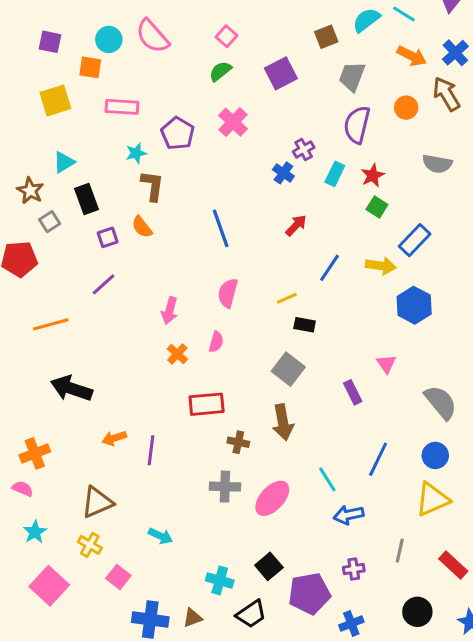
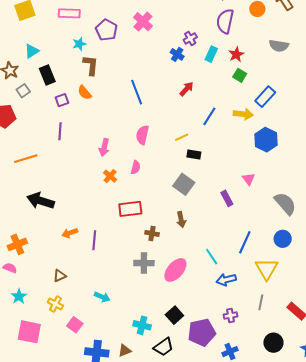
purple line: (104, 284) -> (60, 131), turned -42
brown arrow: (283, 422) -> (181, 219), size x0.7
yellow triangle: (433, 499) -> (267, 269), moved, turned -35
brown triangle: (97, 502) -> (60, 276), size x0.6
pink square: (49, 586) -> (29, 332), turned -30

